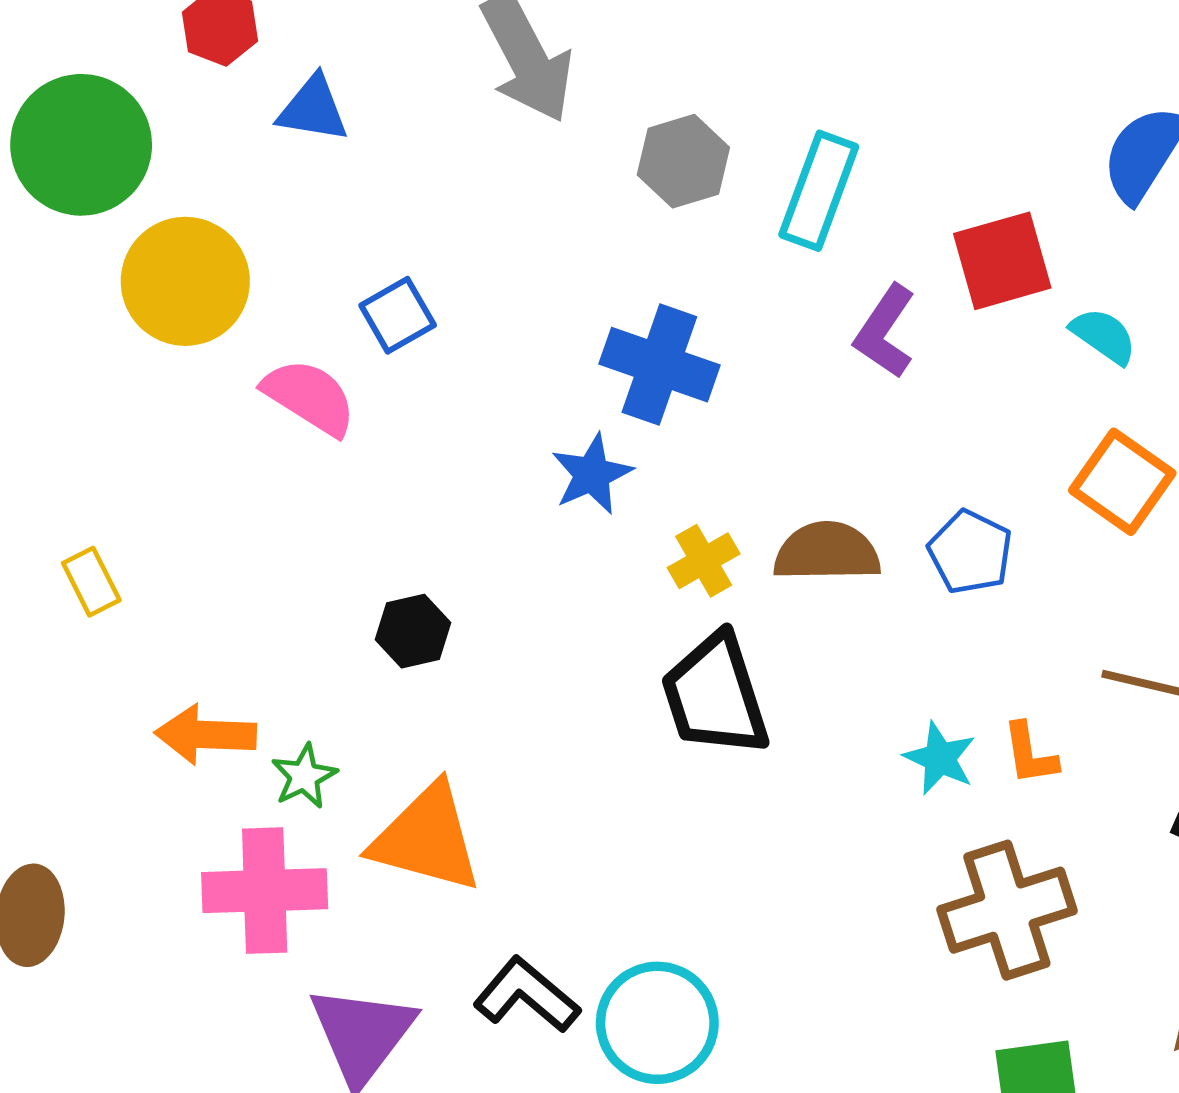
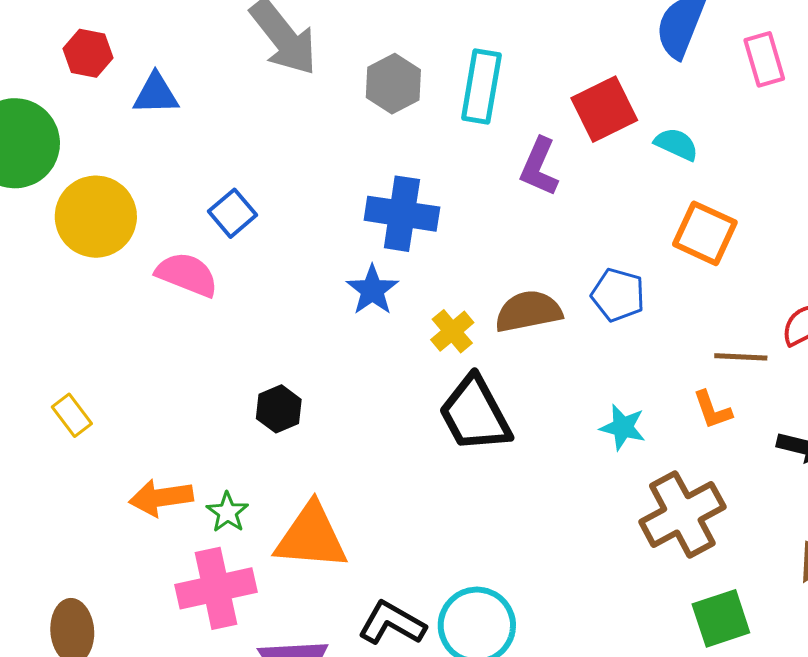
orange L-shape: (1030, 754) -> (712, 410), moved

